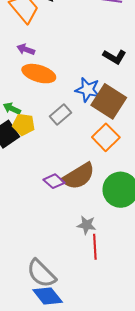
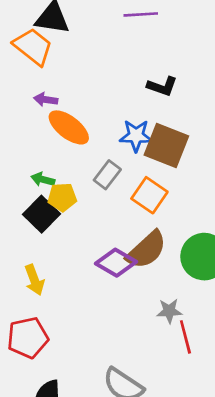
orange ellipse: (39, 74) -> (69, 127), turned 32
orange square: (106, 137) -> (149, 195), moved
purple diamond: (54, 181) -> (116, 263), size x1.4

